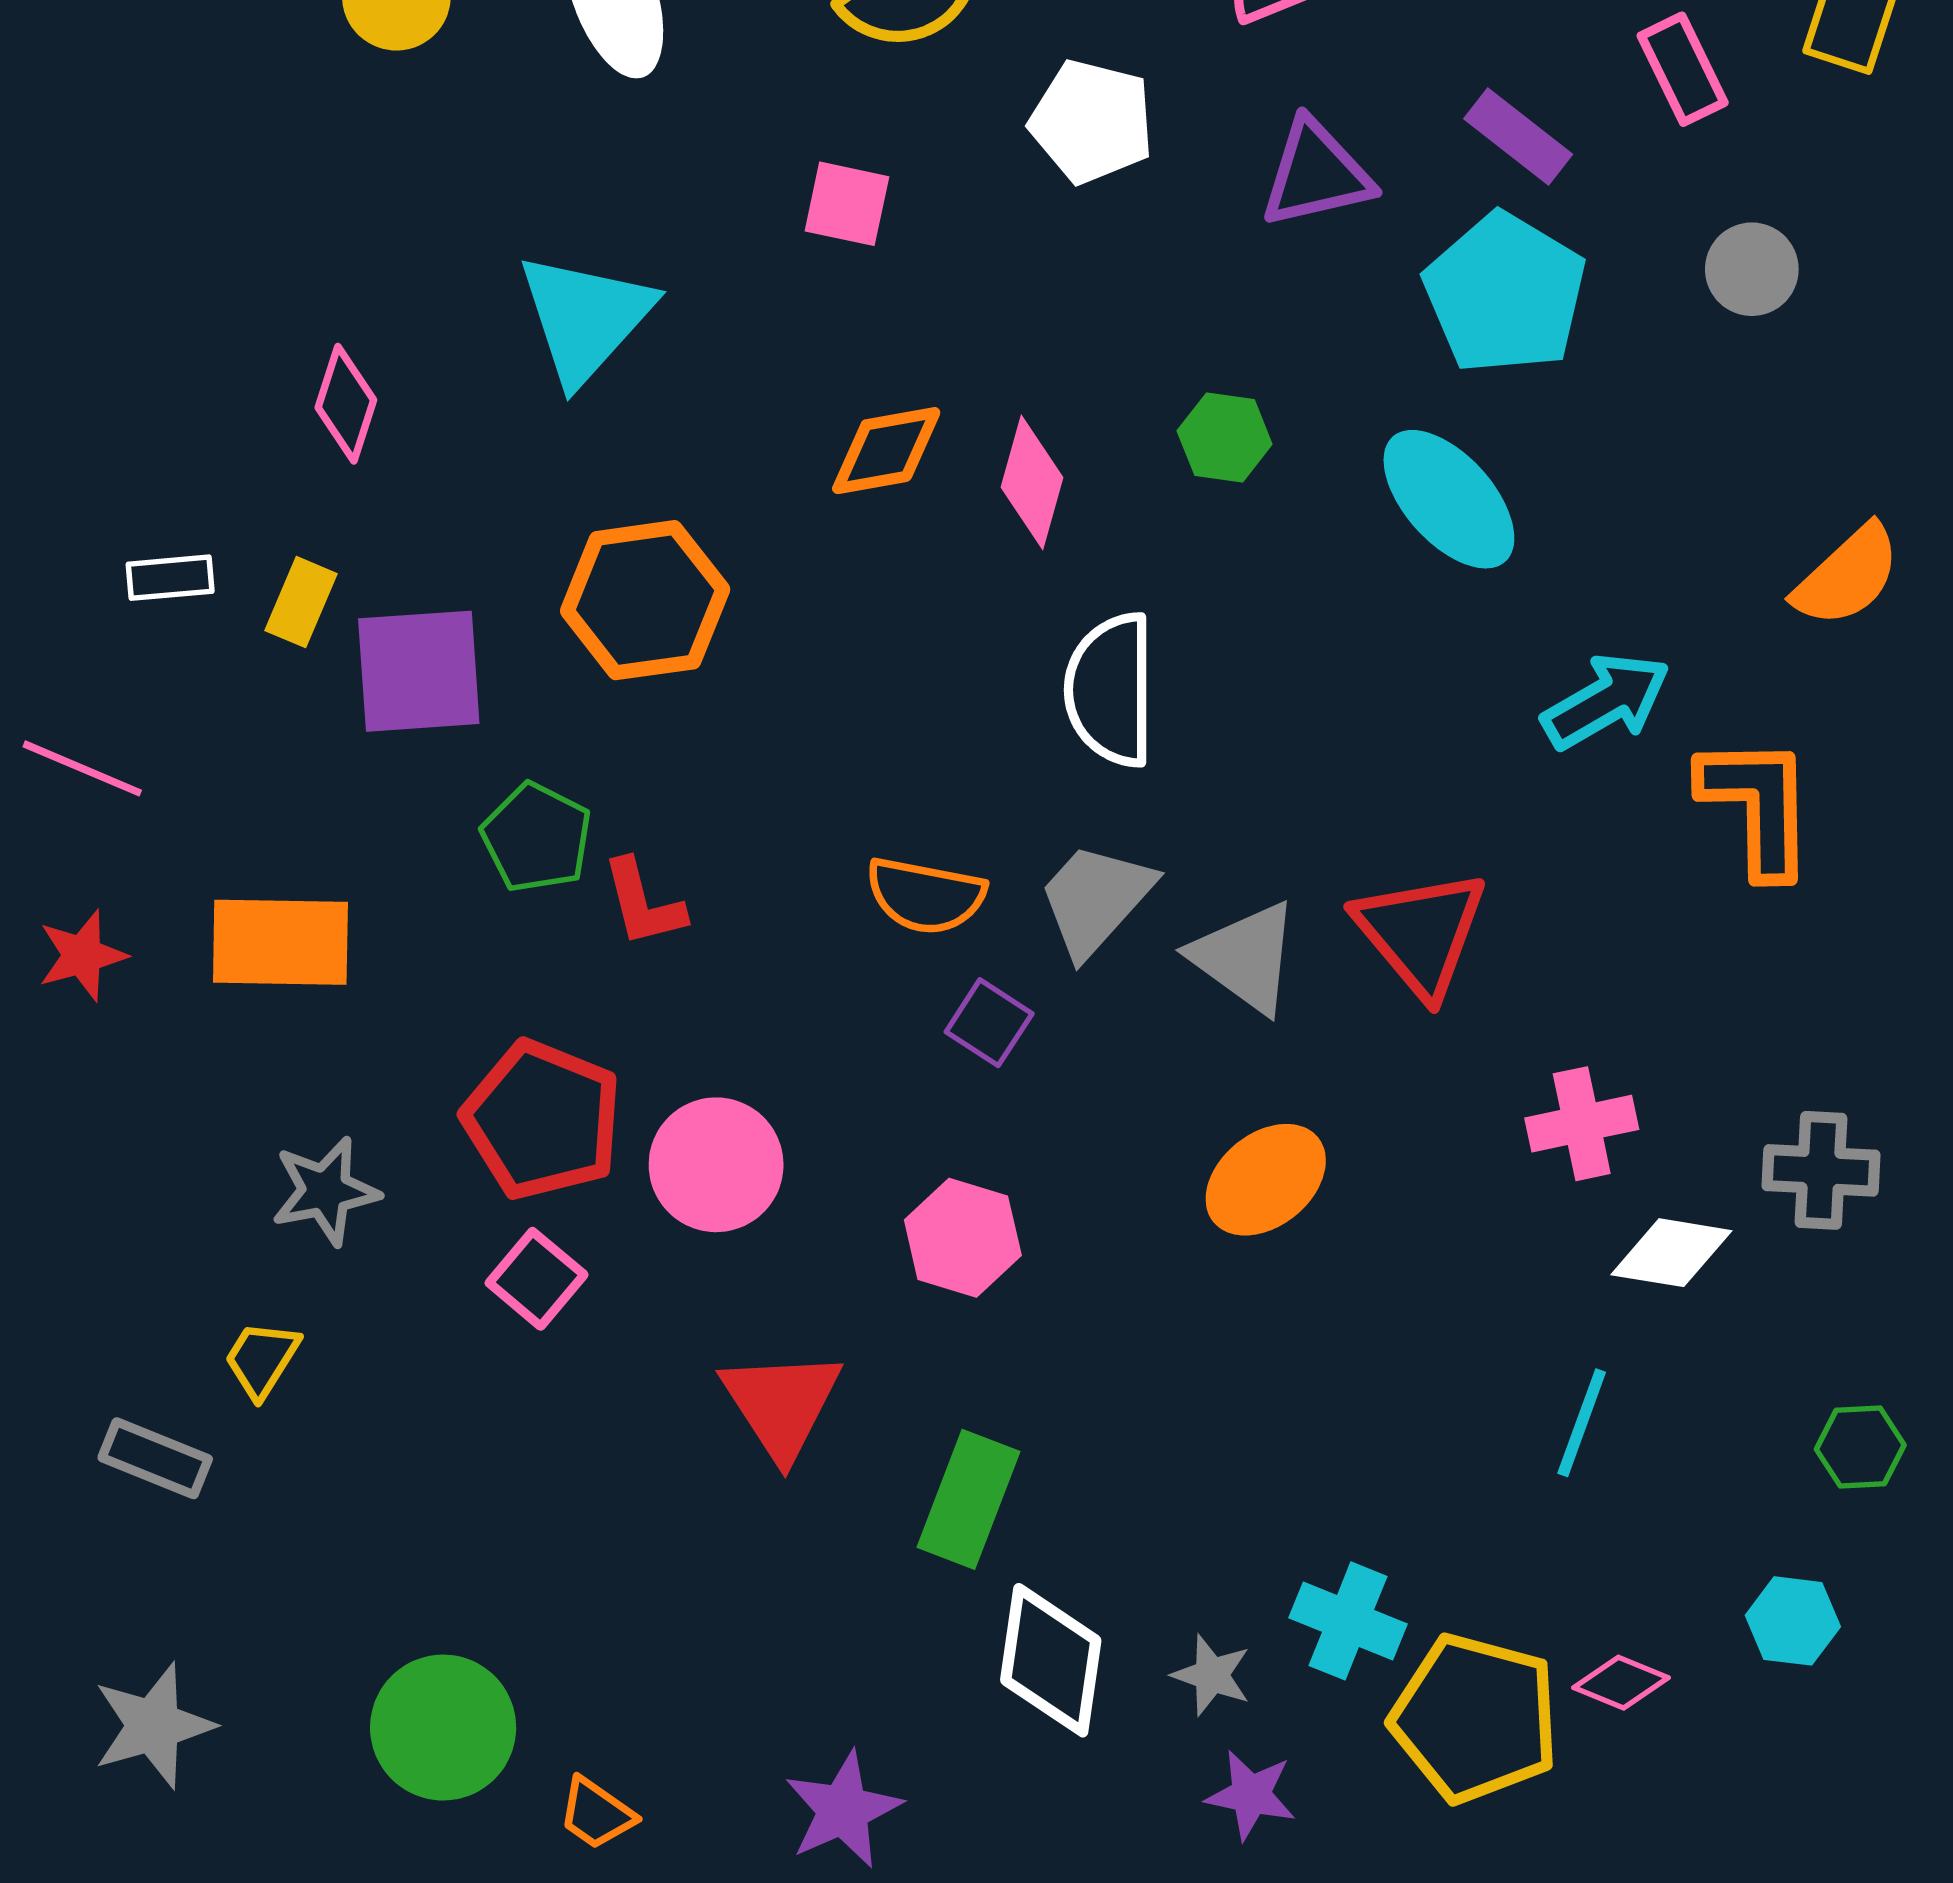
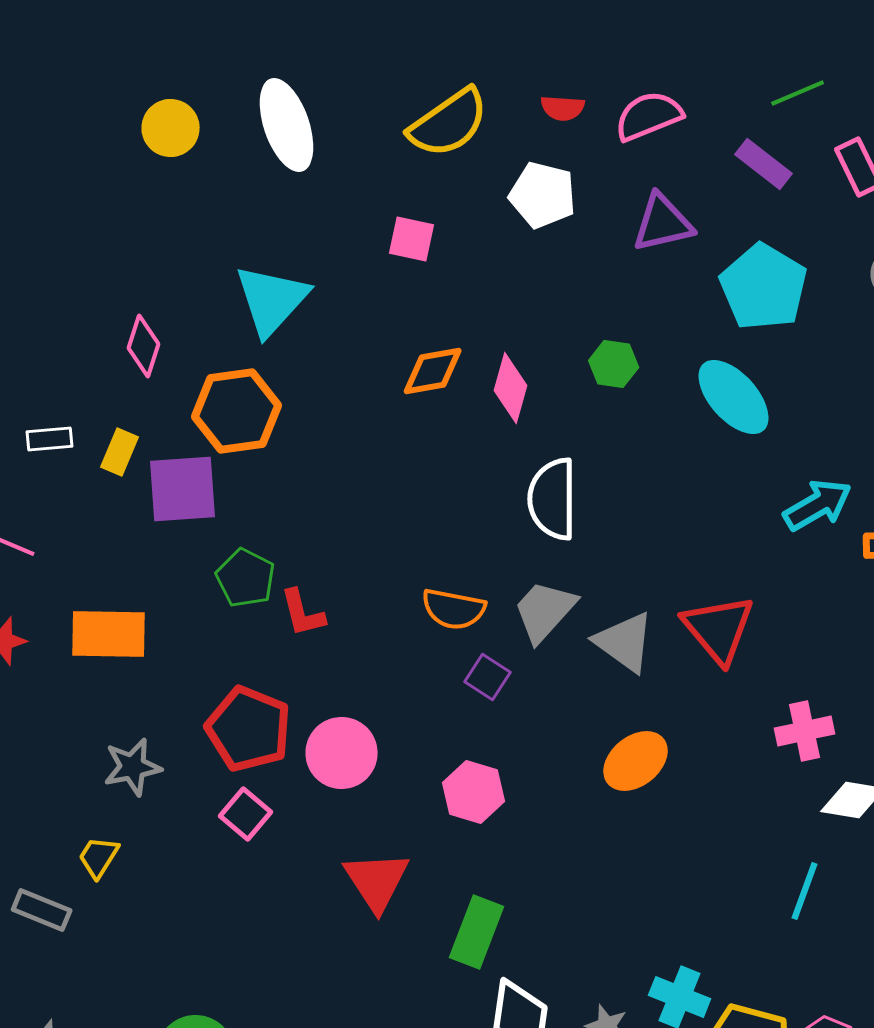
purple rectangle: (1518, 136) -> (764, 164), moved
orange hexagon: (645, 600) -> (237, 411), moved

